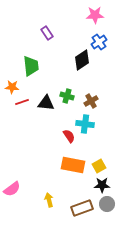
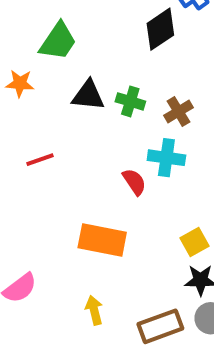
green trapezoid: (31, 66) -> (58, 41), turned 40
red line: (22, 102) -> (40, 160), moved
black triangle: (46, 103) -> (88, 95), moved
orange rectangle: (73, 165) -> (102, 240), moved

